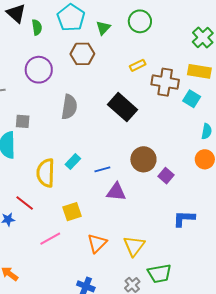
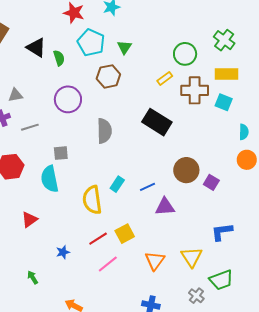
green circle: (140, 21) -> (185, 54), moved
red line: (25, 203) -> (98, 239), moved, turned -60
blue L-shape: (184, 219) -> (222, 232), moved

